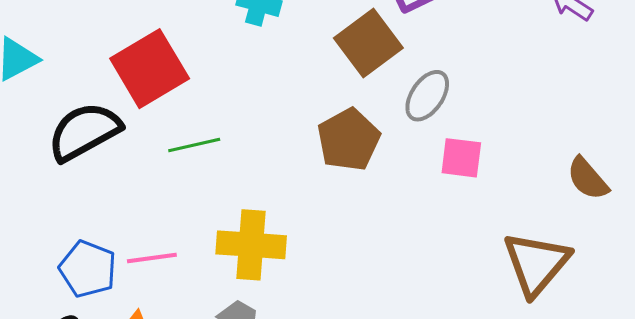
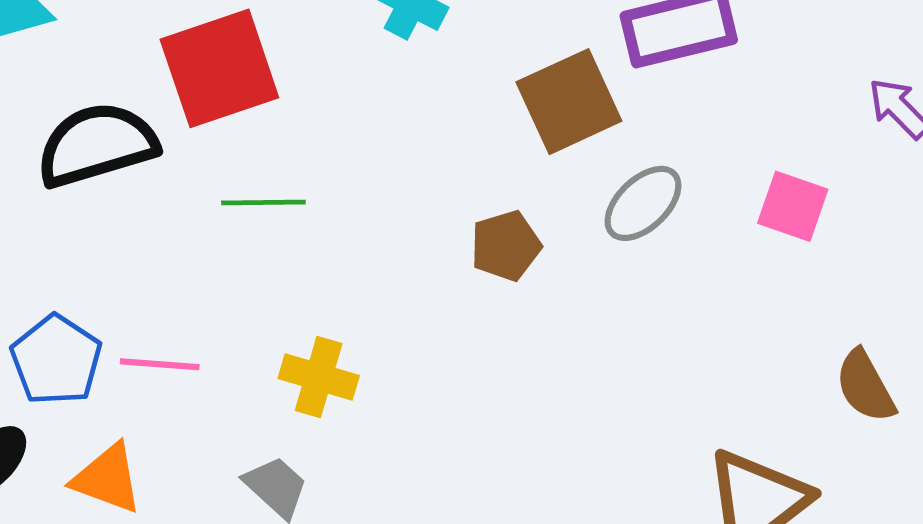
brown pentagon: (349, 140) -> (506, 246), size x0.7
pink square: (461, 158) -> (793, 206), moved
yellow cross: (251, 245) -> (319, 377), size x0.7

